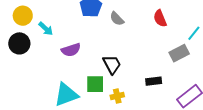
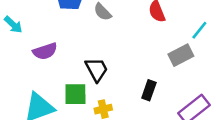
black rectangle: (154, 81) -> (149, 90), turned -63

